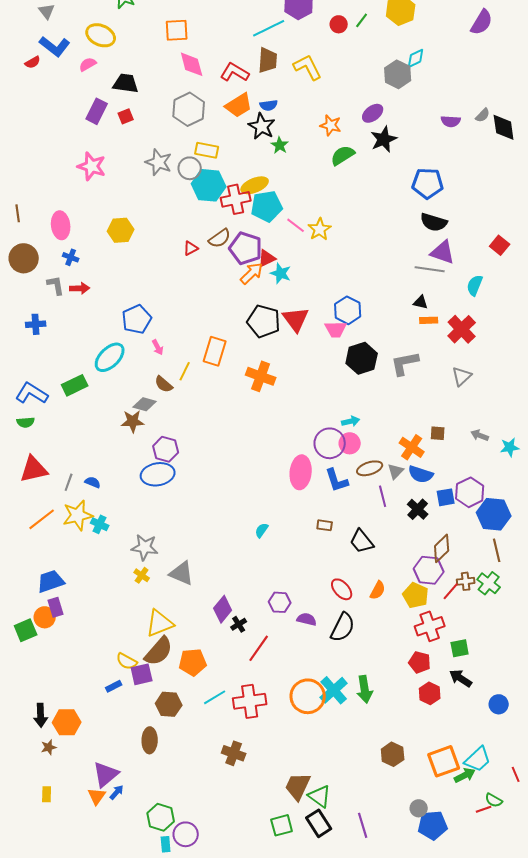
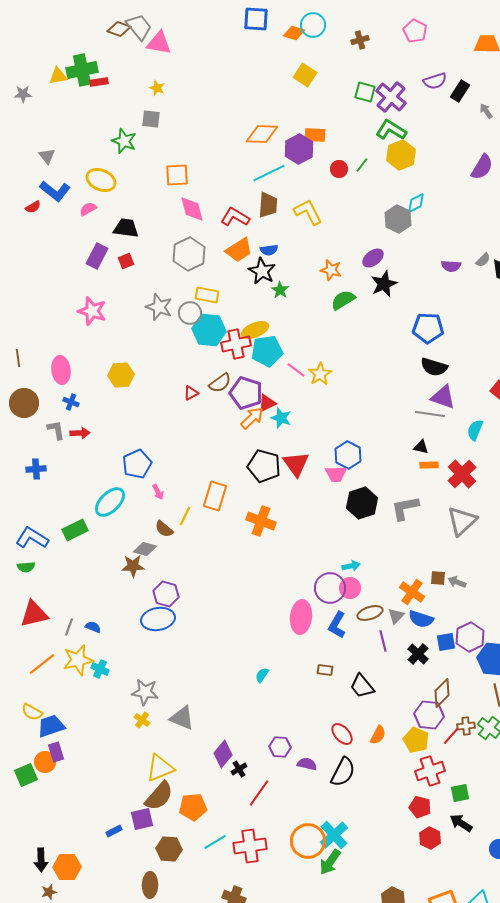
gray triangle: (462, 376) -> (462, 521), size x1.5
gray arrow: (480, 435) -> (457, 582), moved
blue L-shape: (337, 480) -> (337, 625), turned 48
yellow semicircle: (127, 661) -> (32, 712), moved
green arrow: (365, 689) -> (330, 862), moved, turned 44

